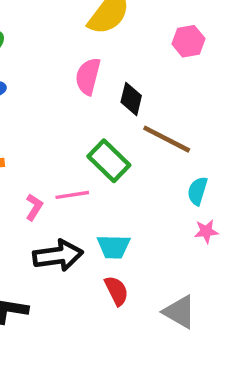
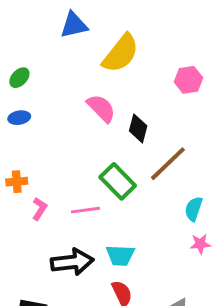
pink semicircle: (88, 76) -> (101, 108), turned 120
brown line: (167, 139) -> (168, 164), turned -72
pink L-shape: (34, 207) -> (40, 209), moved

